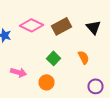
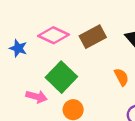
green square: (54, 58) -> (61, 77), moved, size x1.6

